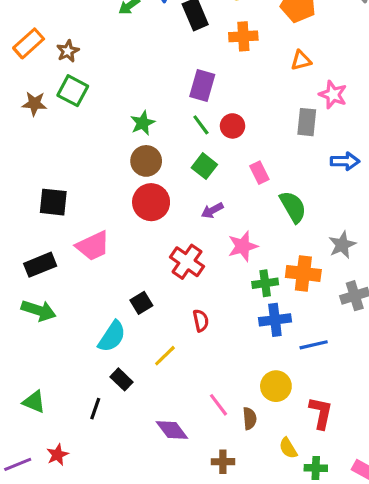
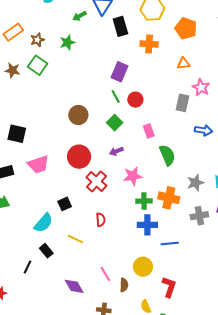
green star: (143, 123) -> (67, 42), moved
red circle: (151, 202) -> (79, 157), moved
yellow line: (165, 356) -> (75, 239), turned 63

